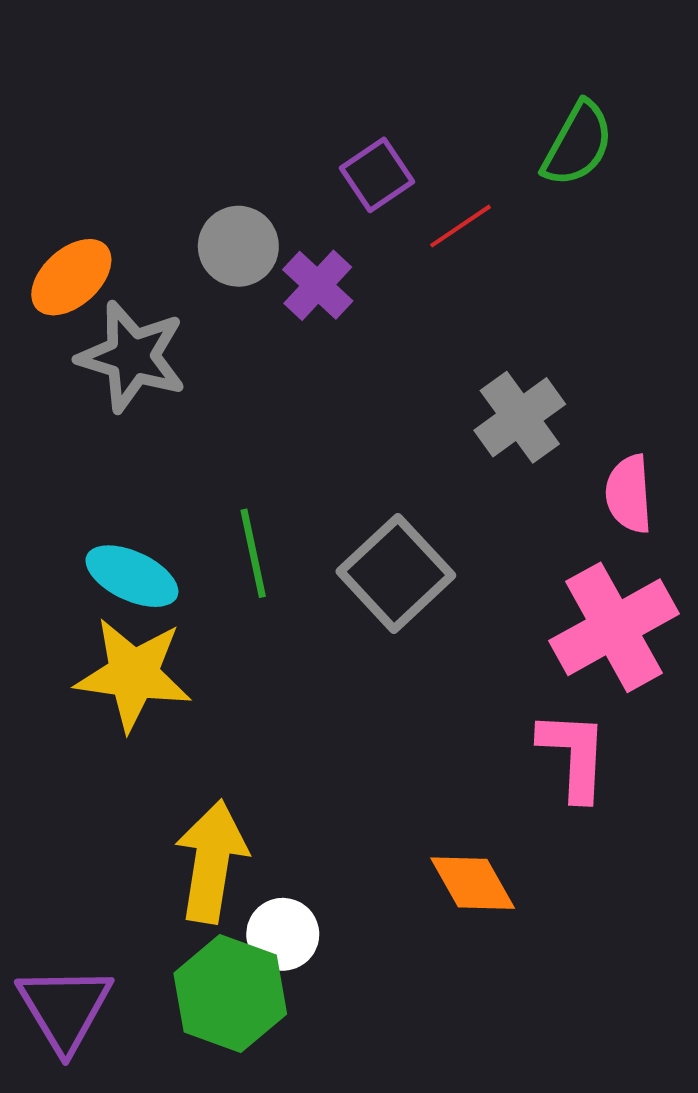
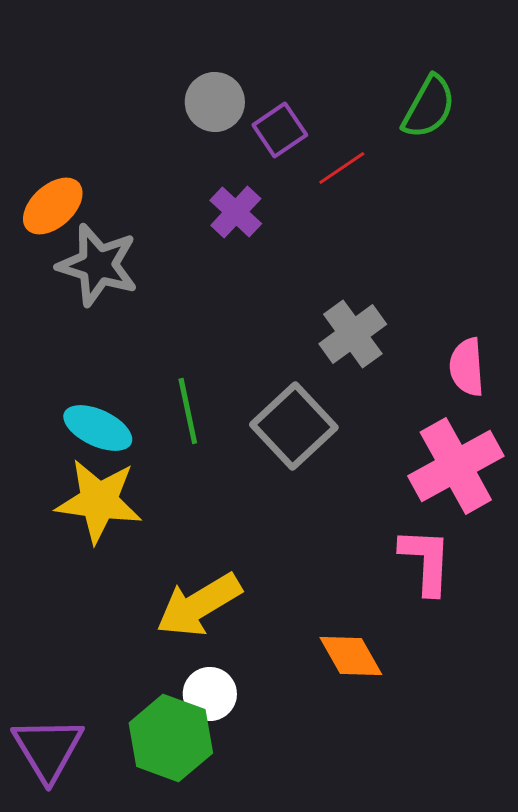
gray circle: (238, 246) -> (215, 102), moved
gray cross: (520, 417) -> (353, 334), moved
yellow arrow: (211, 862) -> (199, 605), moved, turned -130

